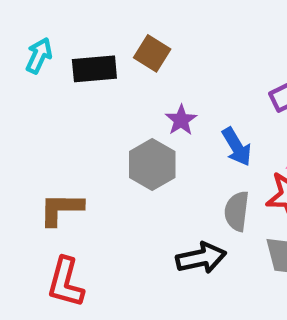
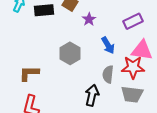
purple star: (181, 120) -> (89, 19), moved
black arrow: (201, 258) -> (92, 95), turned -65

